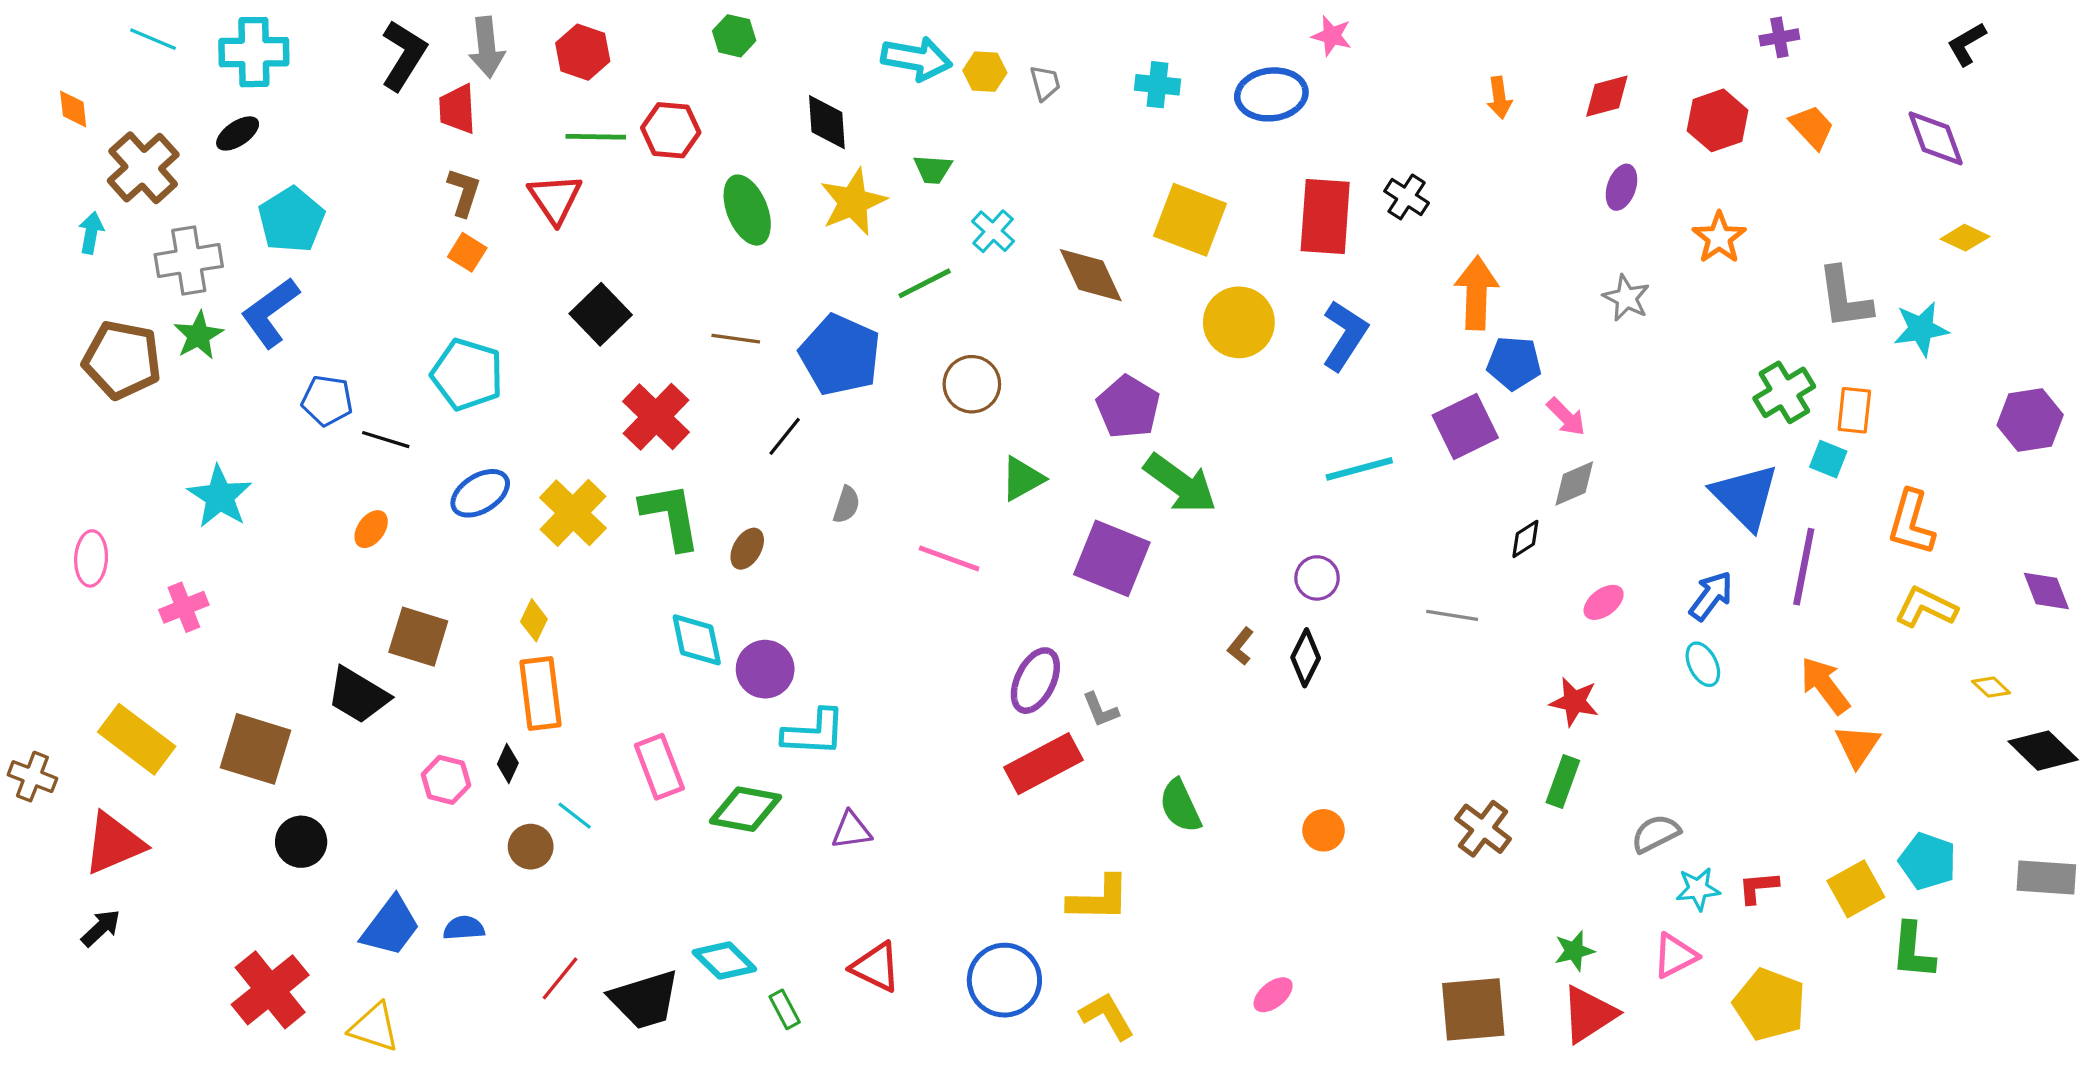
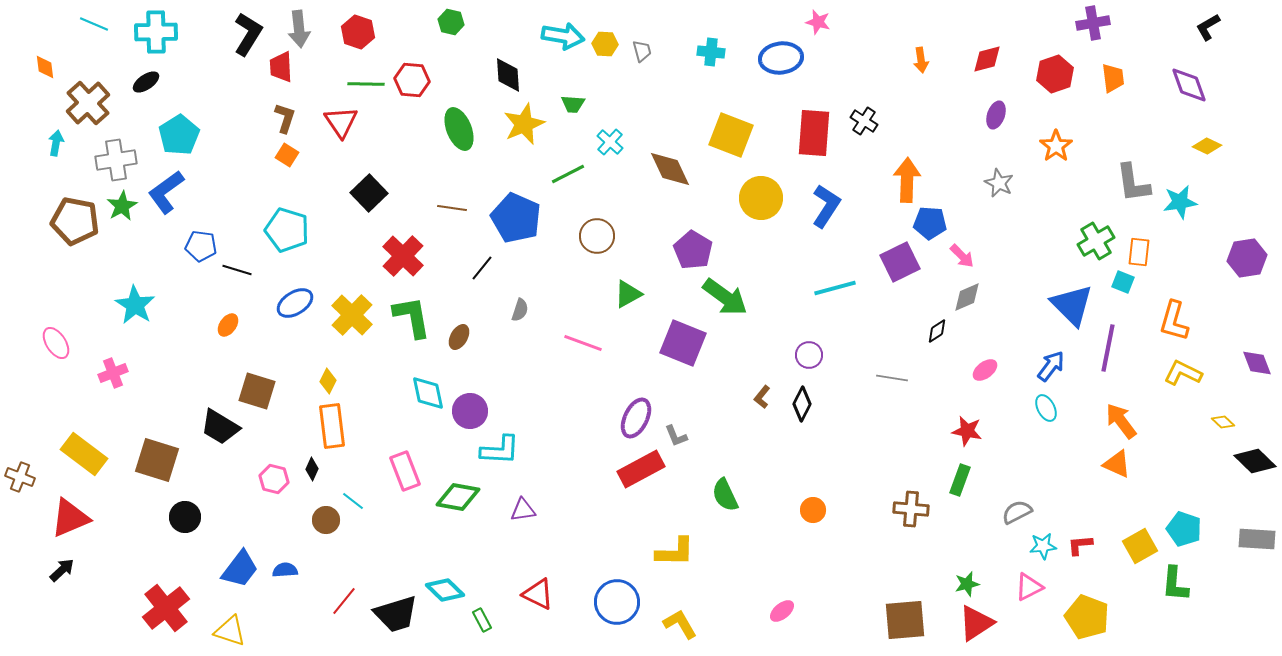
purple cross: (1779, 37) -> (1093, 23), size x1.4
orange trapezoid: (1812, 127) -> (1113, 78), turned 36
pink ellipse: (91, 558) -> (56, 343), turned -36
orange triangle: (1858, 746) -> (1117, 464), moved, turned -40
brown cross: (1483, 829) -> (911, 509), turned -32

